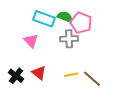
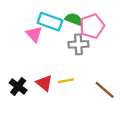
pink pentagon: (81, 23) -> (92, 26), turned 30
pink triangle: (31, 41) -> (34, 34), moved
yellow line: (71, 75) -> (66, 81), moved

